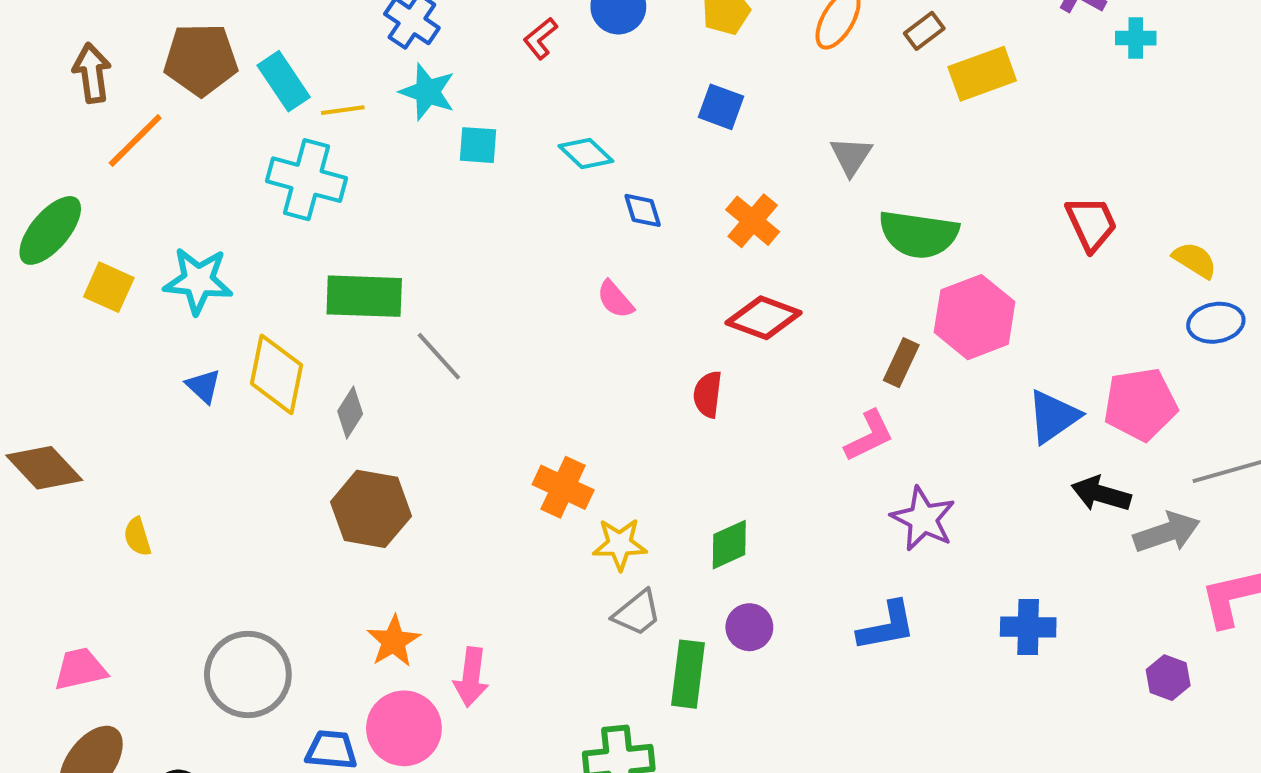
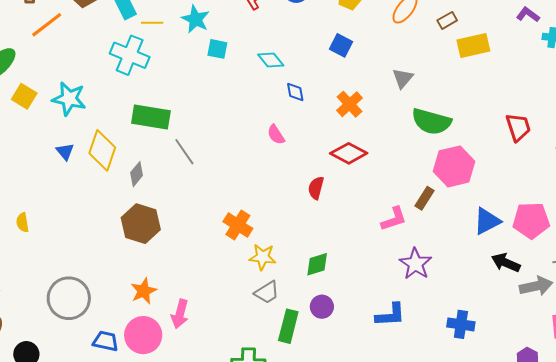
brown rectangle: (901, 363) -> (425, 198), moved

